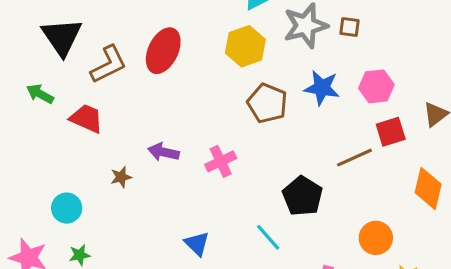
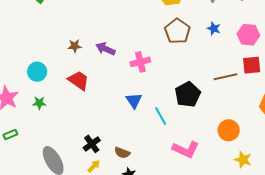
blue star: (322, 88) -> (214, 28), size x0.6
red trapezoid: (86, 118) -> (78, 80), moved
brown star: (121, 177) -> (75, 46), moved
blue triangle: (197, 244) -> (134, 101), moved

